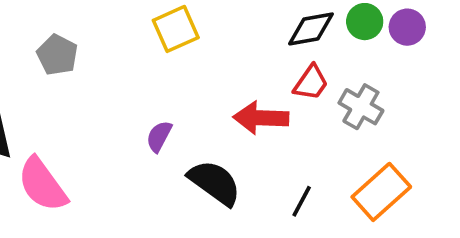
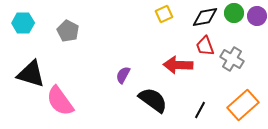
yellow square: (176, 29) -> (164, 14), moved, size x0.7
red trapezoid: (311, 83) -> (205, 46), turned 125

